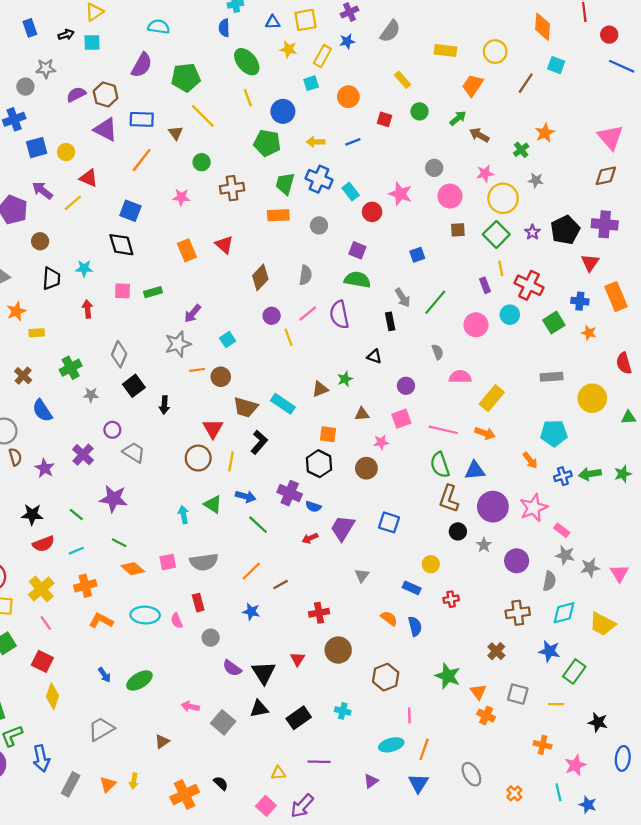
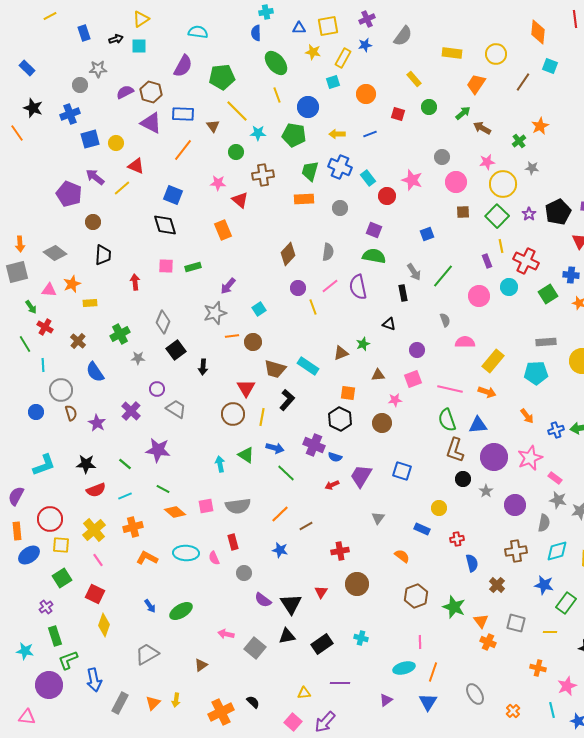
red triangle: (224, 245) -> (240, 200), moved
cyan star: (84, 268) -> (258, 133), moved
cyan pentagon: (554, 433) -> (536, 373), moved
blue semicircle: (415, 626) -> (472, 563), moved
brown hexagon: (386, 677) -> (416, 596), moved

